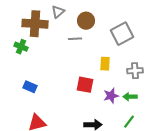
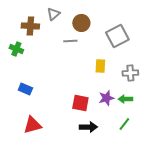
brown cross: (35, 24) -> (30, 26), size x0.7
red square: (85, 85) -> (80, 103), moved

